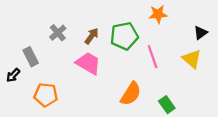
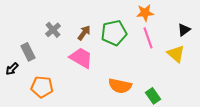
pink line: (153, 57) -> (148, 38), moved
orange semicircle: (131, 94) -> (120, 86), turned 70

